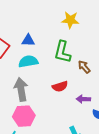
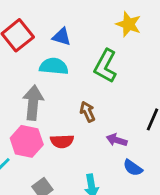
brown arrow: (84, 67) -> (88, 112), moved
red semicircle: (60, 86) -> (62, 141), moved

